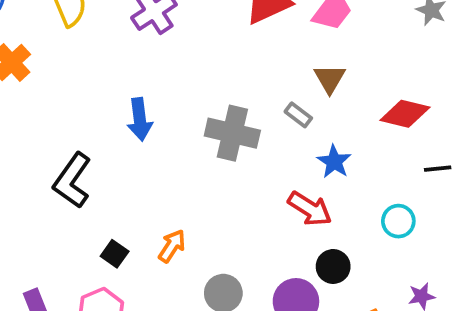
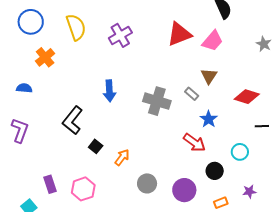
black square: (115, 254) -> (96, 146), moved
black circle: (333, 266) -> (215, 171), moved

